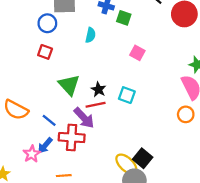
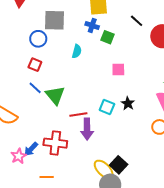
pink square: (137, 53) -> (118, 69), turned -32
black star: (98, 90) -> (128, 103), moved
purple arrow: (84, 118) -> (87, 129), moved, turned 40
blue line: (49, 120) -> (35, 88), moved

